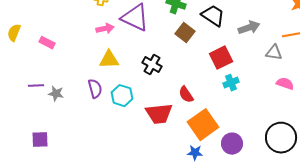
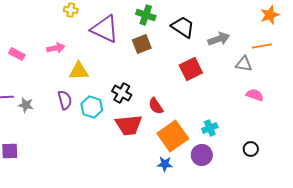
pink arrow: (105, 29) -> (56, 48), moved
brown square: (185, 33) -> (142, 44), moved, turned 30
black cross: (152, 65) -> (122, 93), moved
cyan cross: (231, 83) -> (210, 128), moved
black circle: (281, 138) -> (251, 149), size x0.5

